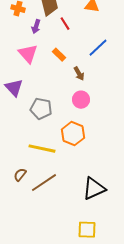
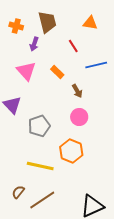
red line: (65, 24) -> (73, 46), moved
blue line: (98, 48) -> (96, 65), turned 30
gray pentagon: (41, 109) -> (39, 126), turned -30

